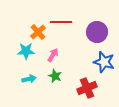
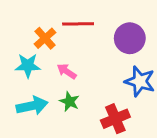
pink arrow: (53, 55) -> (67, 71), turned -88
cyan arrow: (29, 79) -> (32, 106), size x1.5

